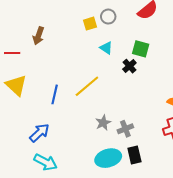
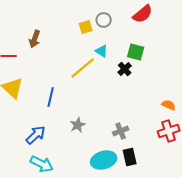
yellow line: (87, 86) -> (83, 68), moved
gray star: (103, 123) -> (78, 125), moved

